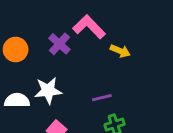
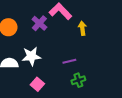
yellow arrow: (120, 51) -> (82, 28), turned -120

